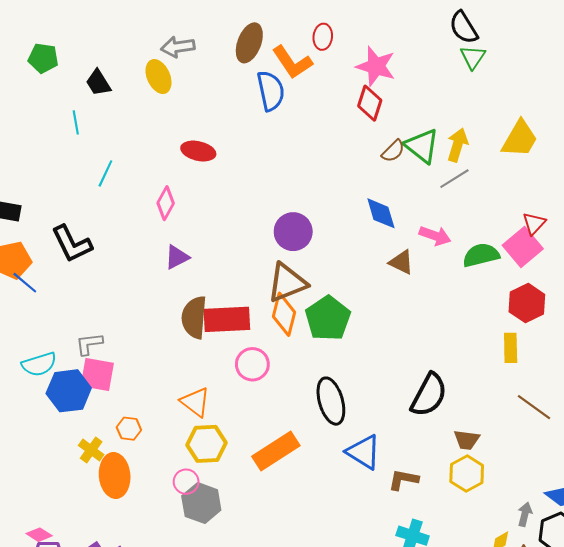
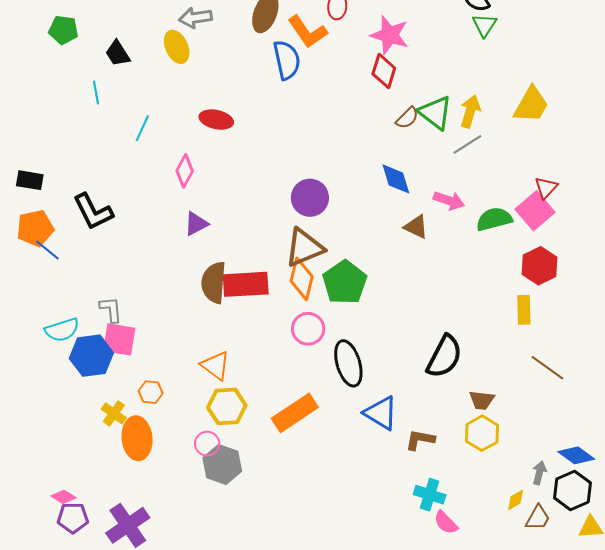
cyan line: (105, 173) -> (142, 128), moved
gray L-shape: (89, 344) -> (111, 309), turned 92
pink circle: (252, 364) -> (308, 329), moved

